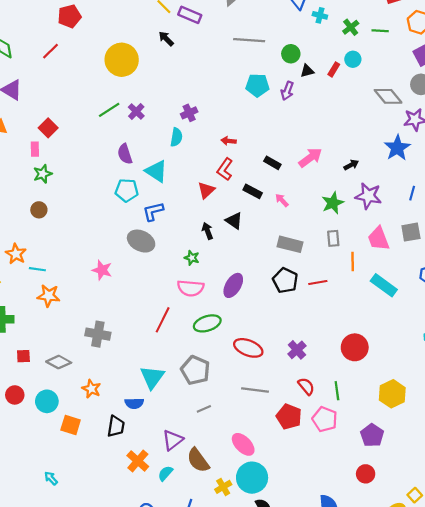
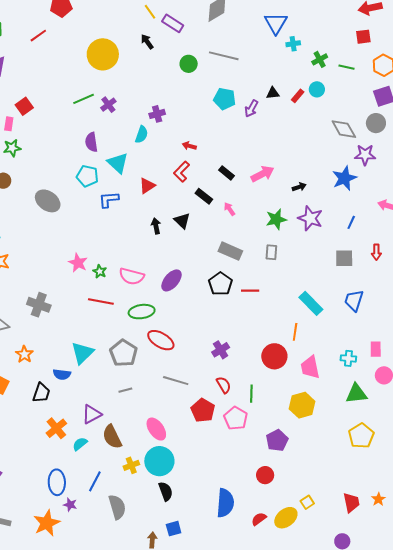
cyan cross: (320, 15) -> (293, 44), turned -32
green circle: (291, 54) -> (189, 64), moved
red triangle: (206, 190) -> (147, 186), moved
pink trapezoid: (379, 239) -> (310, 367), moved
gray ellipse: (141, 241) -> (48, 201), moved
green star: (192, 258) -> (100, 271), moved
orange line: (353, 262) -> (295, 332), moved
pink star: (102, 270) -> (78, 263), moved
red line: (163, 320) -> (101, 301), turned 65
red ellipse: (248, 348) -> (161, 340), moved

